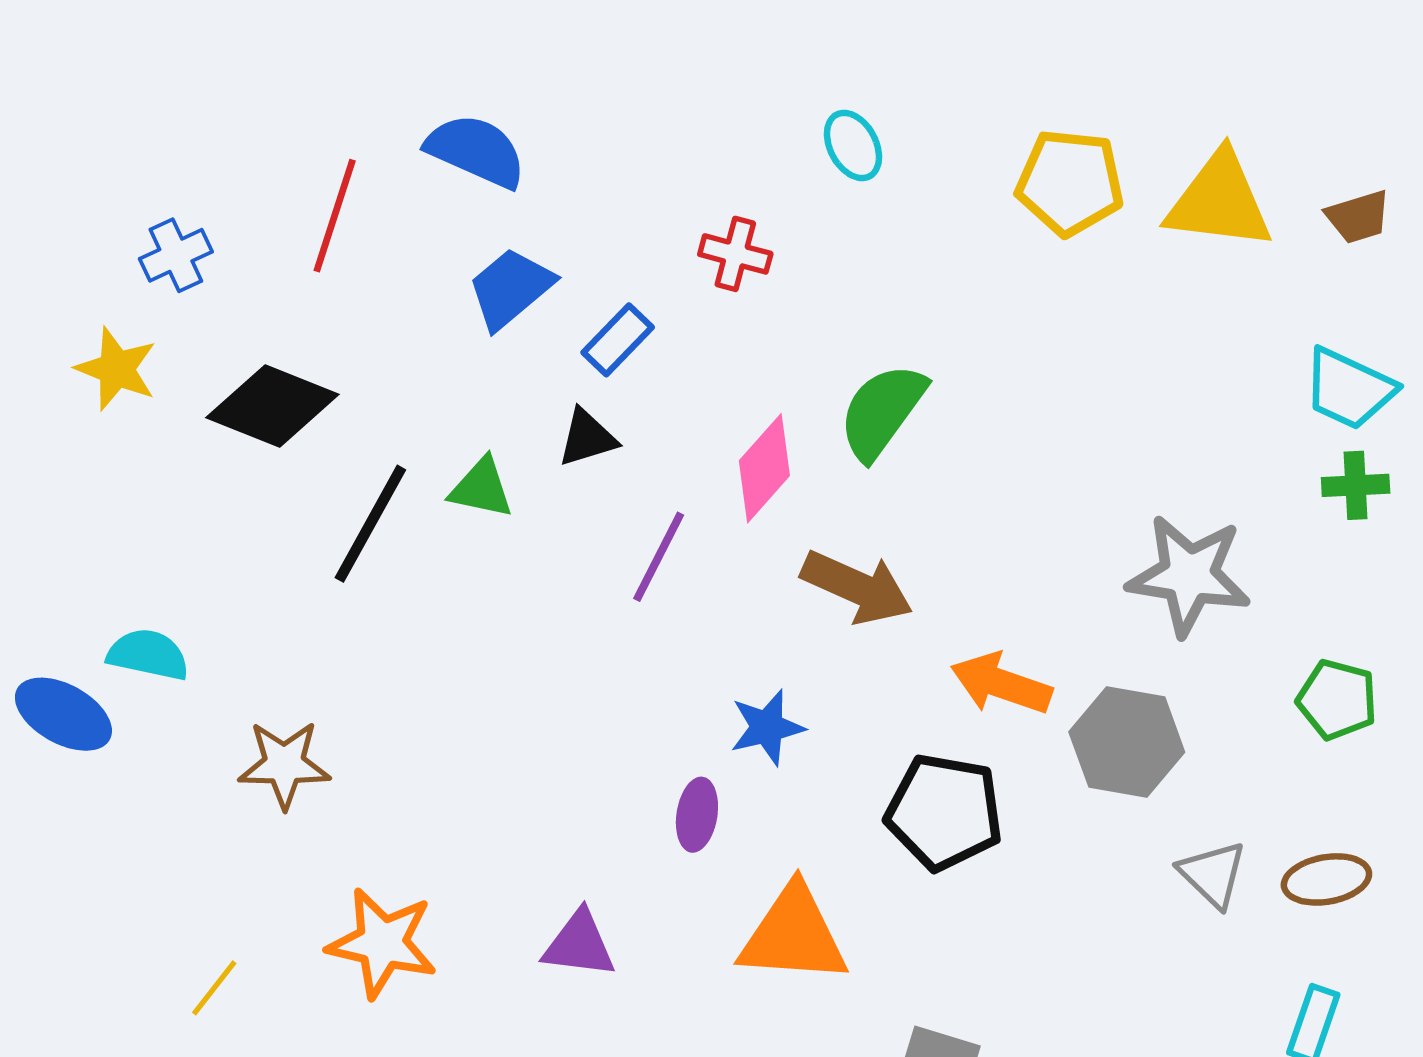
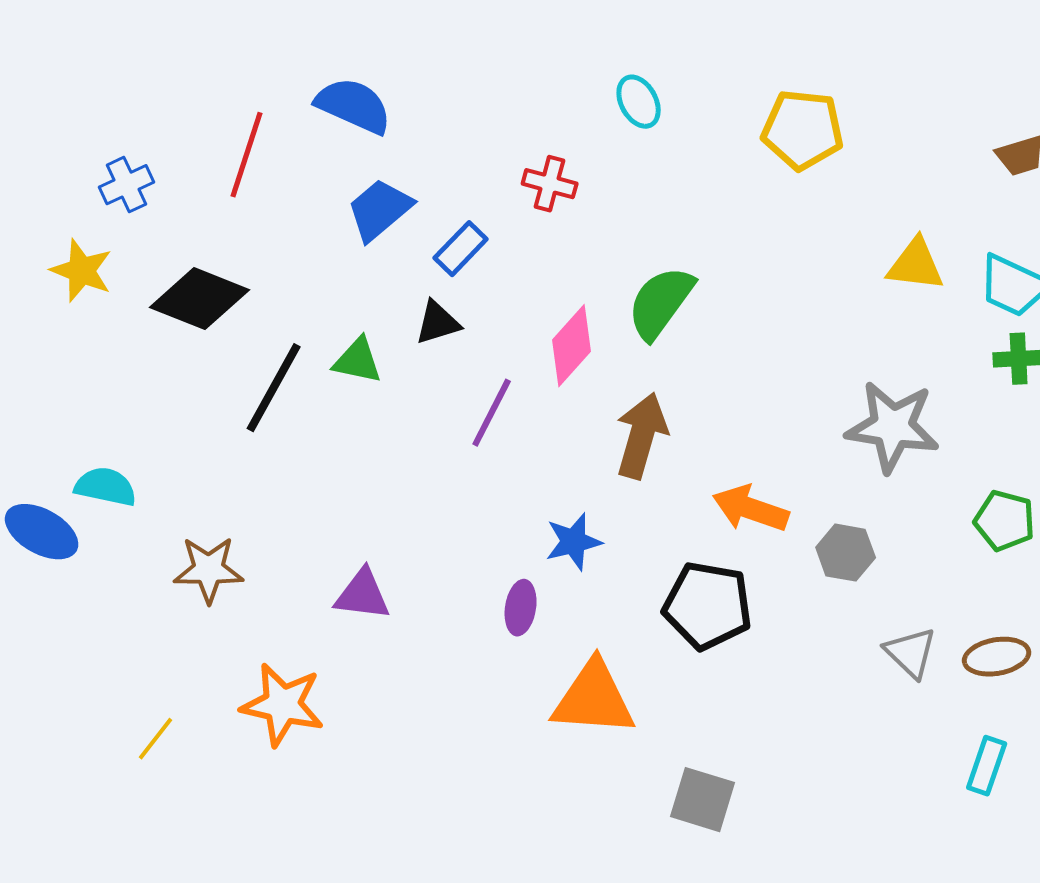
yellow triangle: (1219, 201) -> (916, 265), moved, size x0.7
brown arrow: (857, 587) -> (642, 436), turned -98
gray hexagon: (1127, 742) -> (846, 553), size x0.7
purple triangle: (579, 944) -> (363, 595), moved

